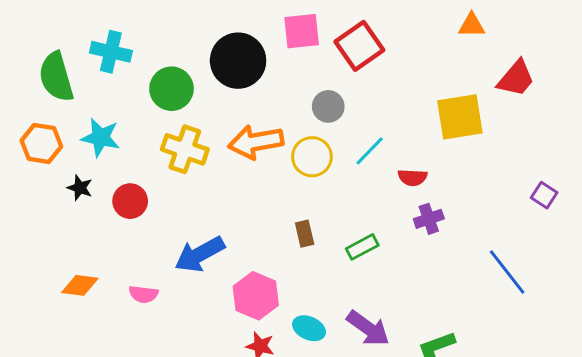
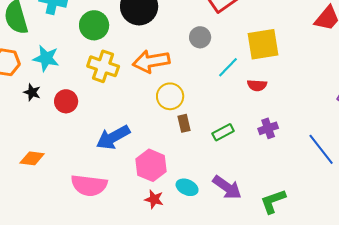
yellow square: (460, 117) -> (263, 44), moved
yellow circle: (312, 157) -> (170, 96), moved
purple cross: (429, 219) -> (268, 128), moved
pink semicircle: (143, 294) -> (89, 185), moved, size x1.8

